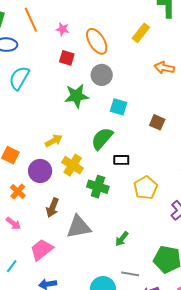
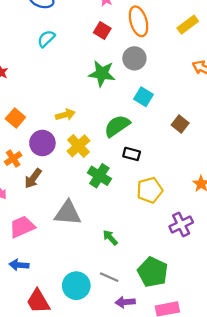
cyan semicircle: (19, 78) -> (46, 39), size x0.7
brown arrow: (53, 208) -> (33, 178), moved
green arrow: (122, 239) -> (110, 238), turned 84

